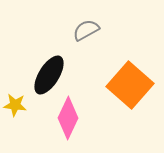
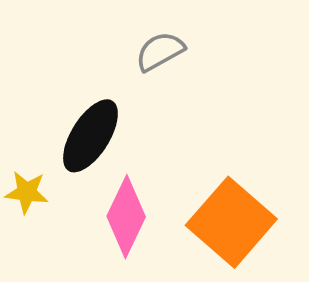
orange square: (130, 85) -> (231, 222), moved

